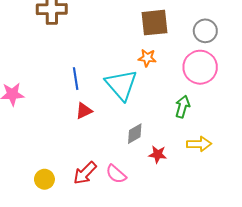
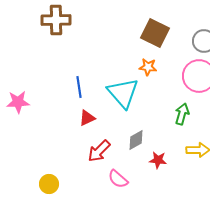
brown square: (154, 23) -> (155, 33), turned 32
red arrow: (85, 173) -> (99, 151), moved

